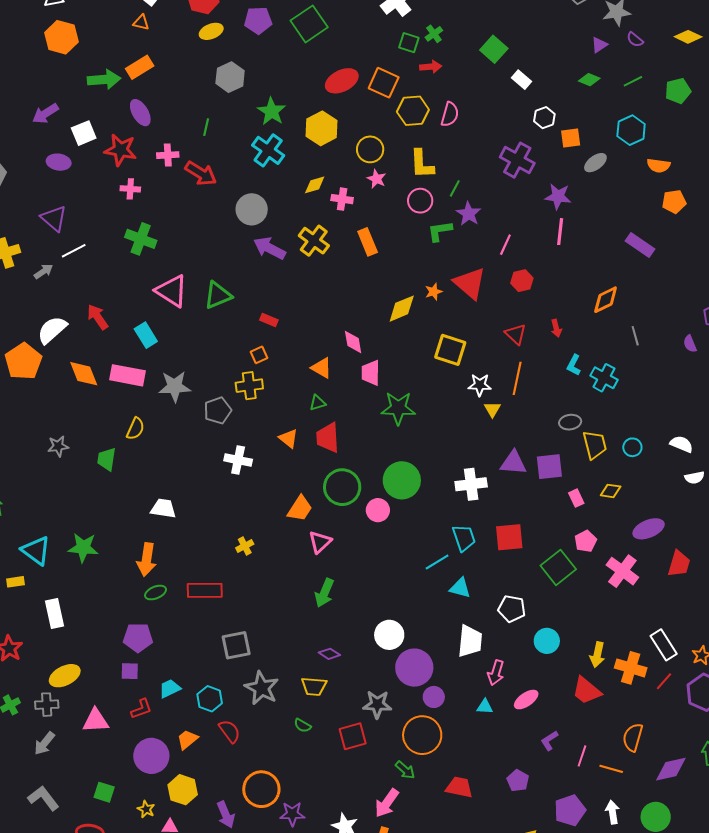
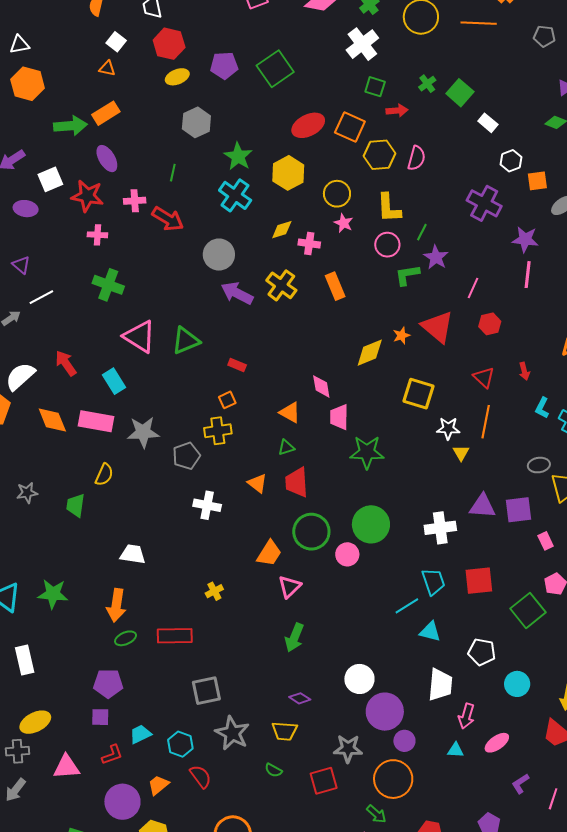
green cross: (434, 34) -> (427, 84), moved
purple triangle: (54, 218) -> (21, 265), size x0.7

